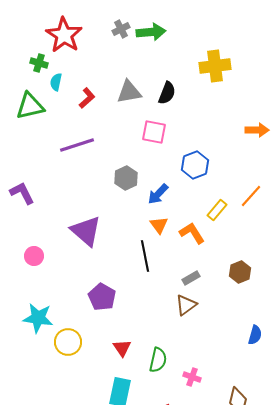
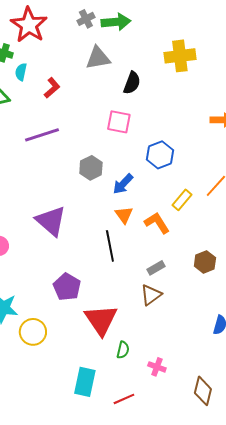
gray triangle: (129, 92) -> (98, 58), moved
red triangle: (122, 348) -> (101, 320), moved, size x1.8
green semicircle: (158, 360) -> (123, 350), size x0.7

